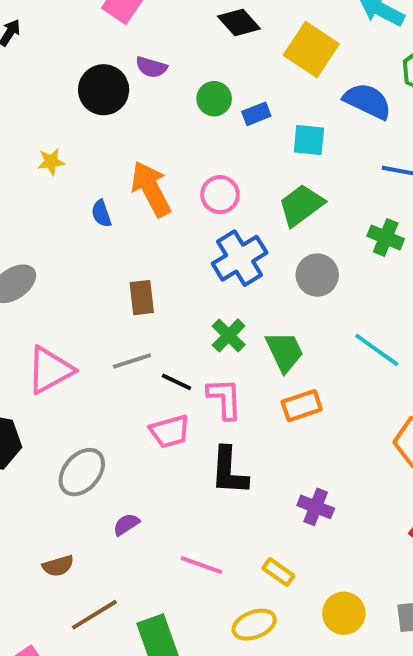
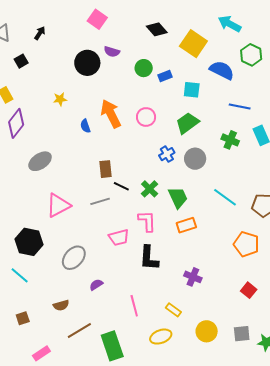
blue cross: (240, 258) -> (167, 154), moved, size x0.6
black line: (176, 382) -> (121, 186), moved
pink line: (201, 565) -> (134, 306), turned 55

